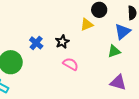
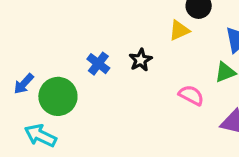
pink semicircle: (71, 64) -> (191, 95), moved

